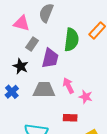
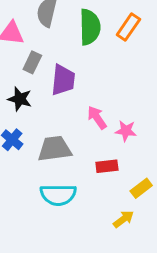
green semicircle: (71, 40) -> (90, 27), moved
gray trapezoid: (44, 90) -> (55, 149), moved

